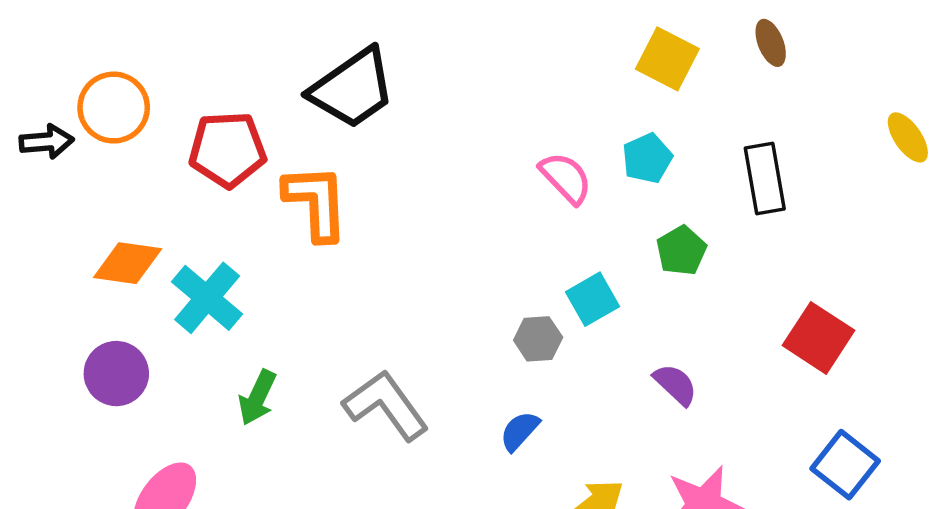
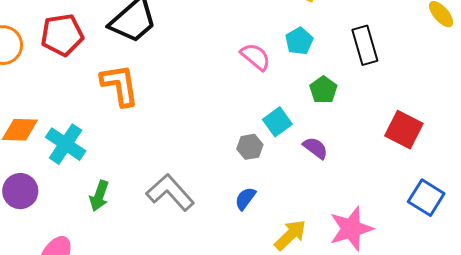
red pentagon: (227, 150) -> (62, 35), moved
purple semicircle: (675, 385) -> (315, 148), moved

